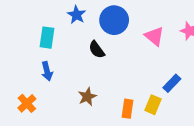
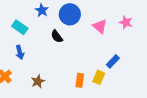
cyan rectangle: (47, 38) -> (20, 27), turned -63
brown star: (87, 97) -> (38, 81), moved

